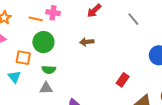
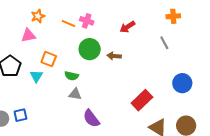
green circle: (43, 42) -> (90, 49), moved
red rectangle: (123, 80) -> (142, 100), size x1.5
gray triangle: (46, 88) -> (75, 94), moved

